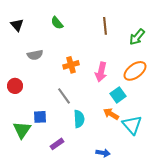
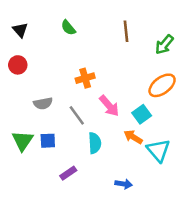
gray semicircle: (35, 55) -> (43, 103), moved
pink arrow: (101, 72) -> (109, 106), moved, turned -54
red circle: (15, 86) -> (18, 65), moved
green triangle: (22, 130) -> (23, 141), moved

